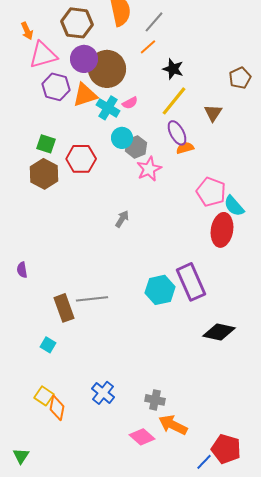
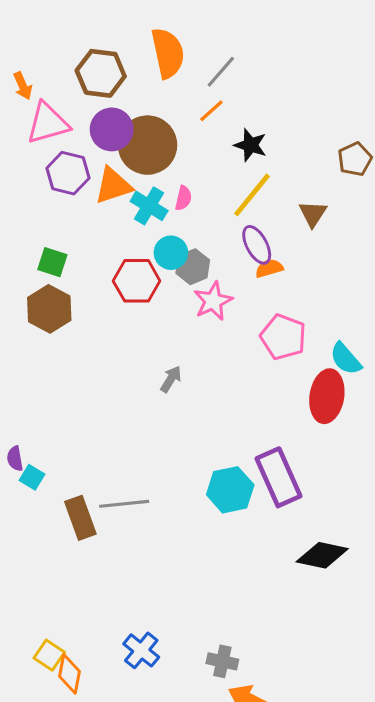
pink semicircle: (130, 103) -> (183, 198), turned -49
red hexagon: (81, 159) -> (137, 281), moved
pink pentagon: (211, 192) -> (283, 337), moved
cyan square: (48, 345) -> (32, 477), moved

